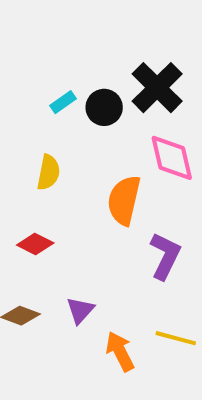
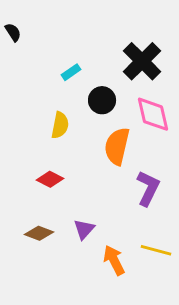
black circle: (104, 107) -> (102, 100), moved

